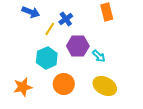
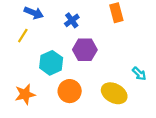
yellow line: (50, 29) -> (23, 36), moved
cyan arrow: (99, 56) -> (139, 74), moved

